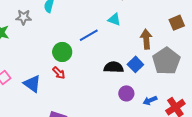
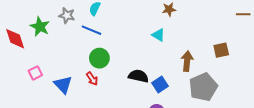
blue line: (89, 35) -> (91, 30), moved, turned 42
blue square: (135, 64) -> (160, 85), moved
black semicircle: (114, 67) -> (138, 76), moved

